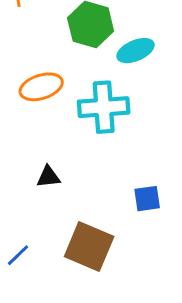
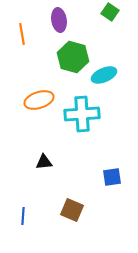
brown square: (89, 246) -> (72, 210), size x0.7
blue line: (18, 255) -> (23, 216), turned -42

